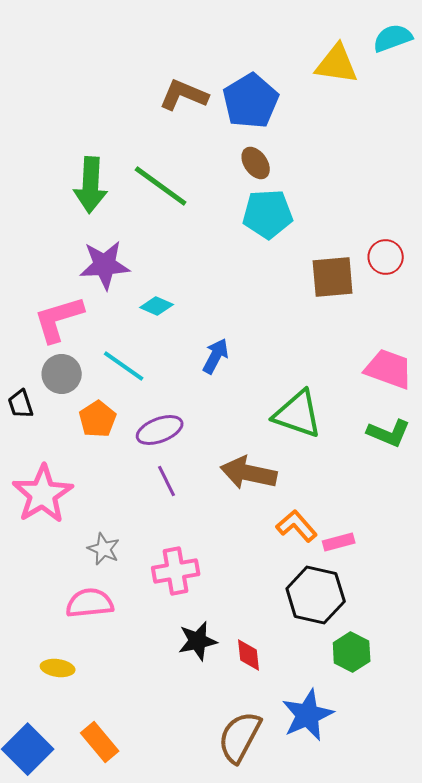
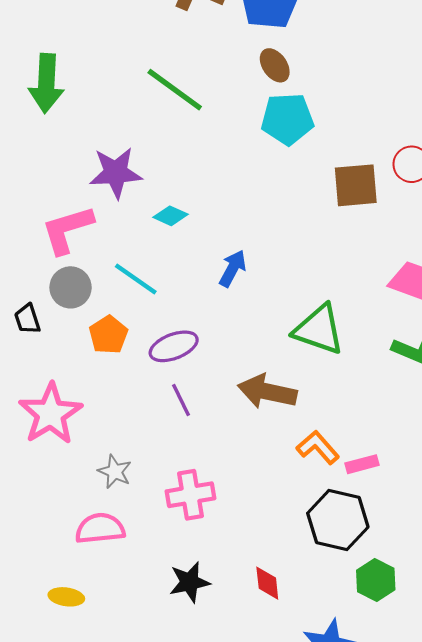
green arrow: (91, 185) -> (46, 83), moved
black star: (198, 641) -> (189, 582), moved

